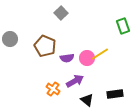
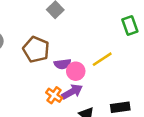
pink circle: (87, 58) -> (76, 71), moved
orange cross: (53, 89) -> (54, 95), moved

